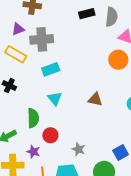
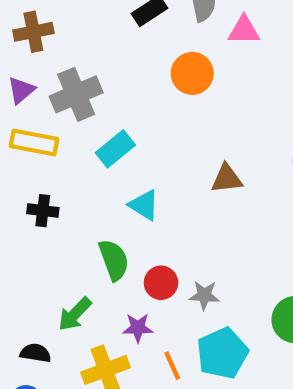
orange circle: (118, 60) -> (192, 73), moved
gray star: (79, 149) -> (204, 295), moved

